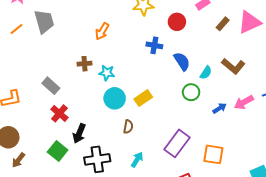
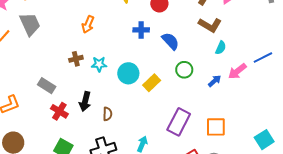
brown L-shape: (233, 66) -> (210, 25), moved
cyan semicircle: (206, 73) -> (221, 48), moved
cyan circle: (115, 98) -> (128, 73), moved
yellow rectangle: (143, 98) -> (152, 83), moved
brown semicircle: (128, 127) -> (107, 114), moved
black arrow: (79, 133) -> (85, 102), moved

